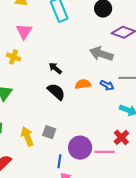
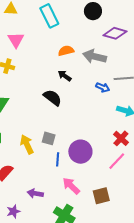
black arrow: (55, 68) -> (65, 76), moved
orange semicircle: (83, 84) -> (66, 51), moved
pink line: (105, 152) -> (117, 161), moved, turned -42
blue line: (59, 161) -> (58, 159), moved

